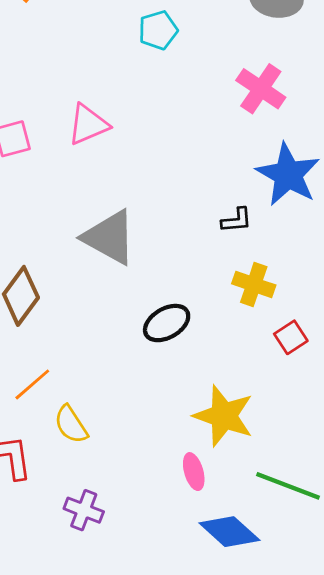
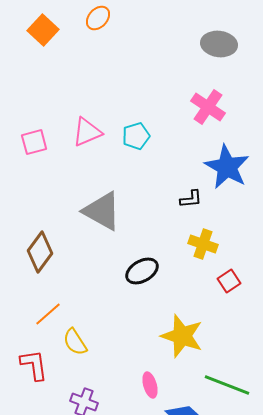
cyan pentagon: (158, 30) -> (136, 136), moved
pink ellipse: (194, 472) -> (150, 385), moved

